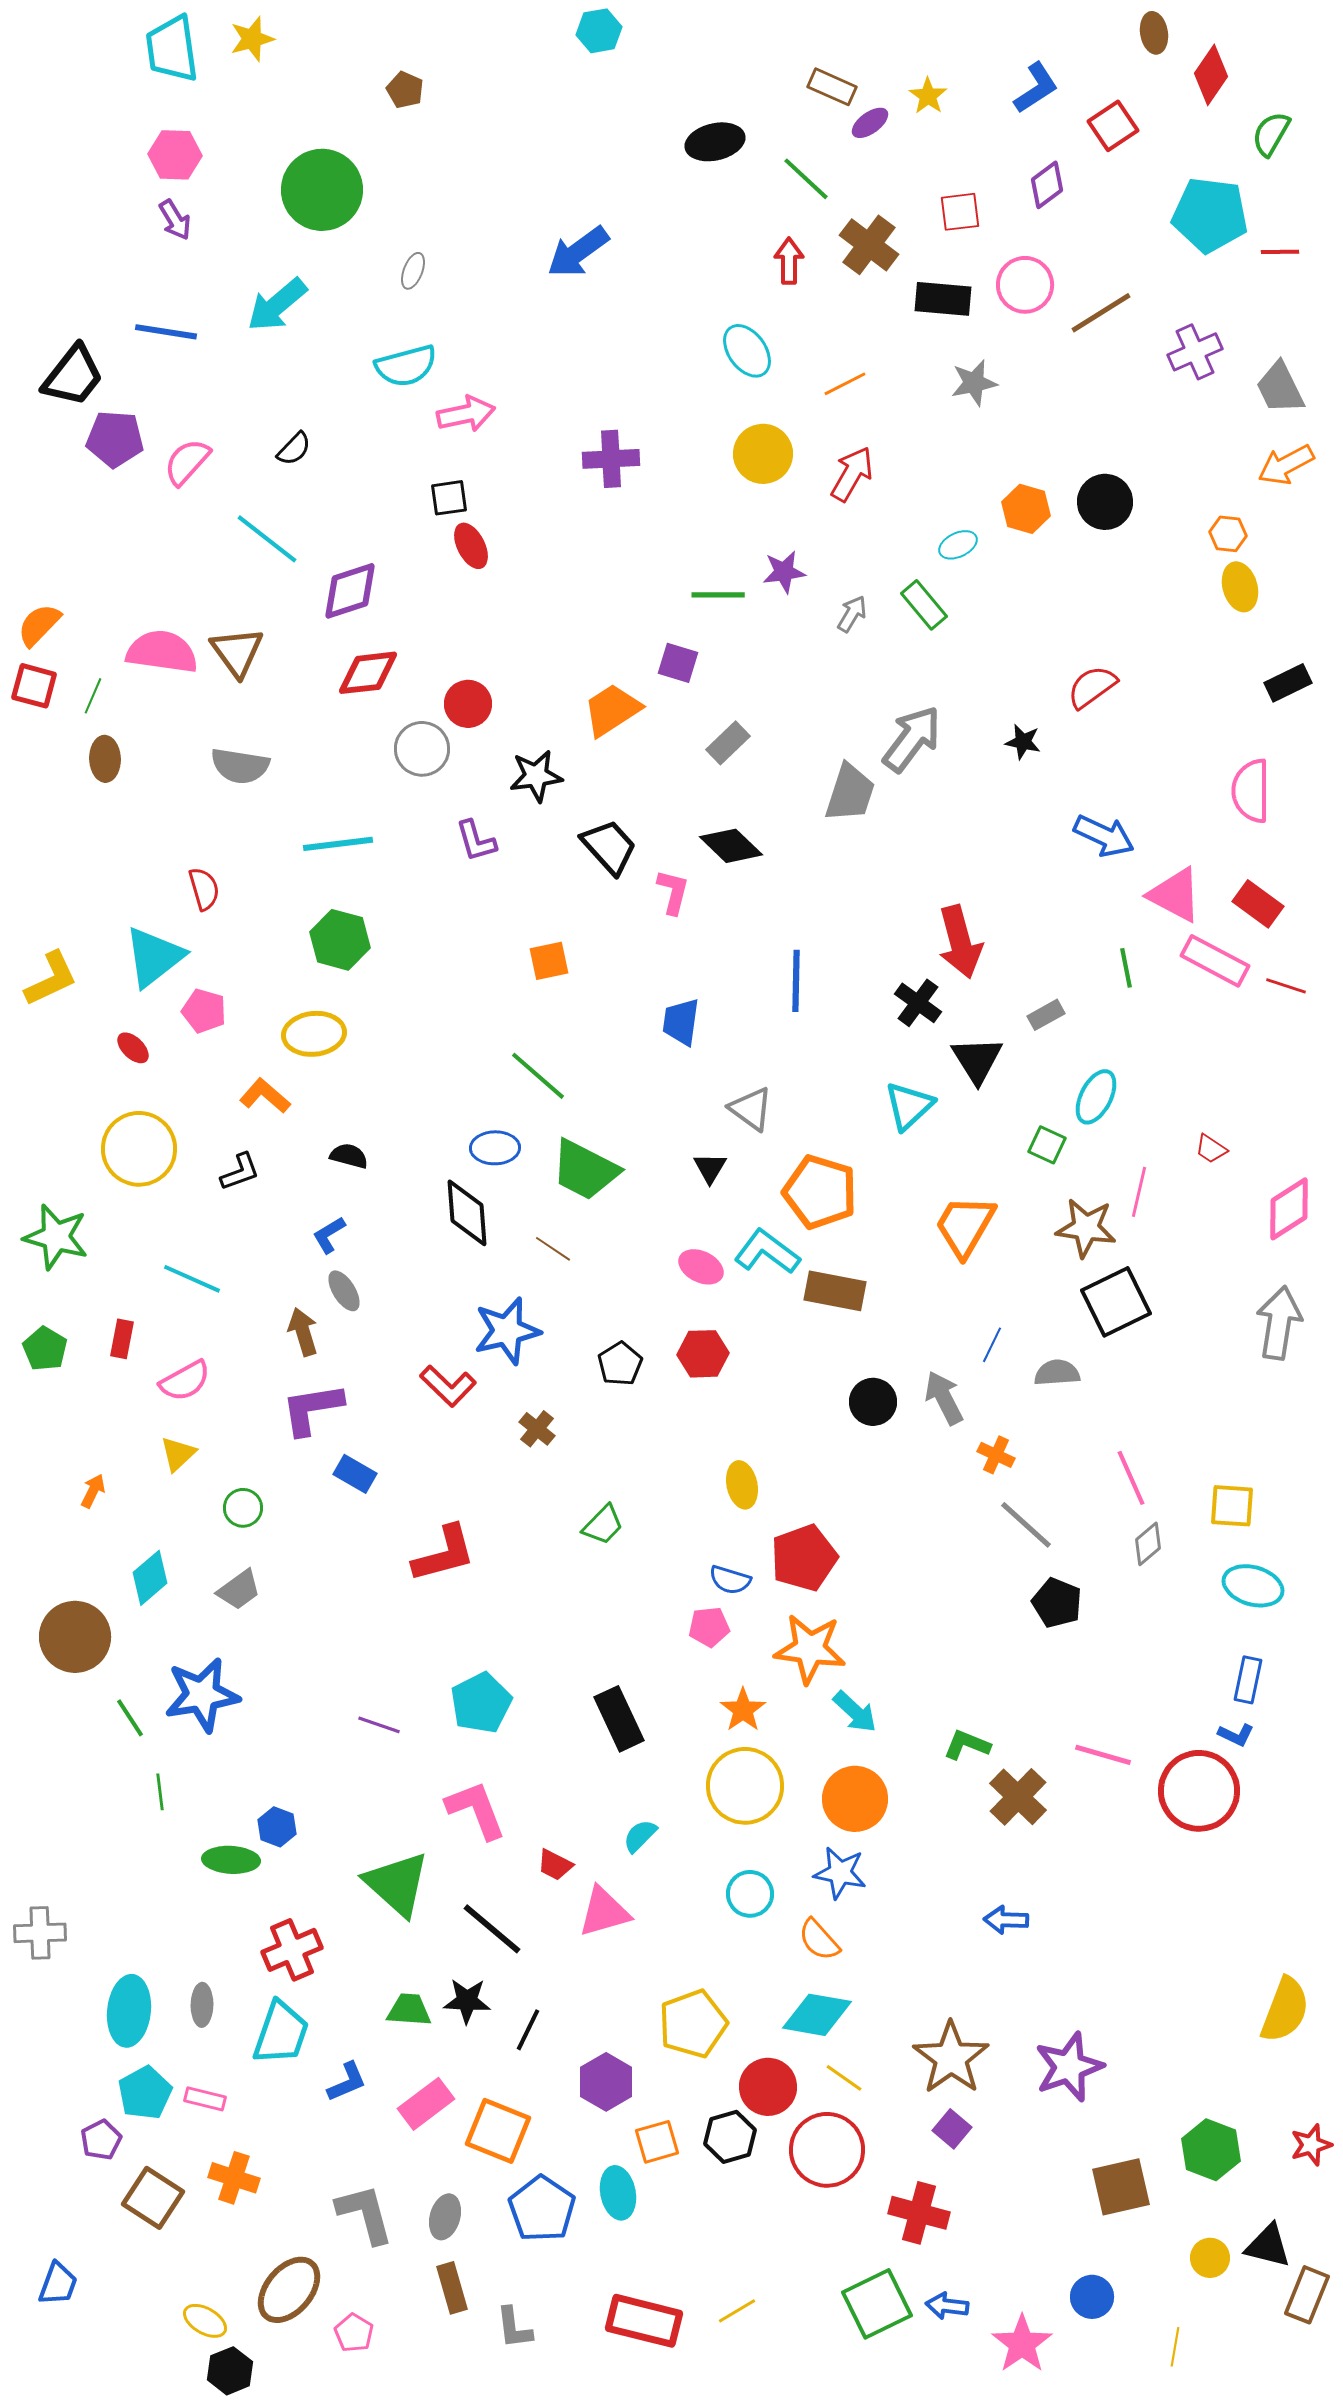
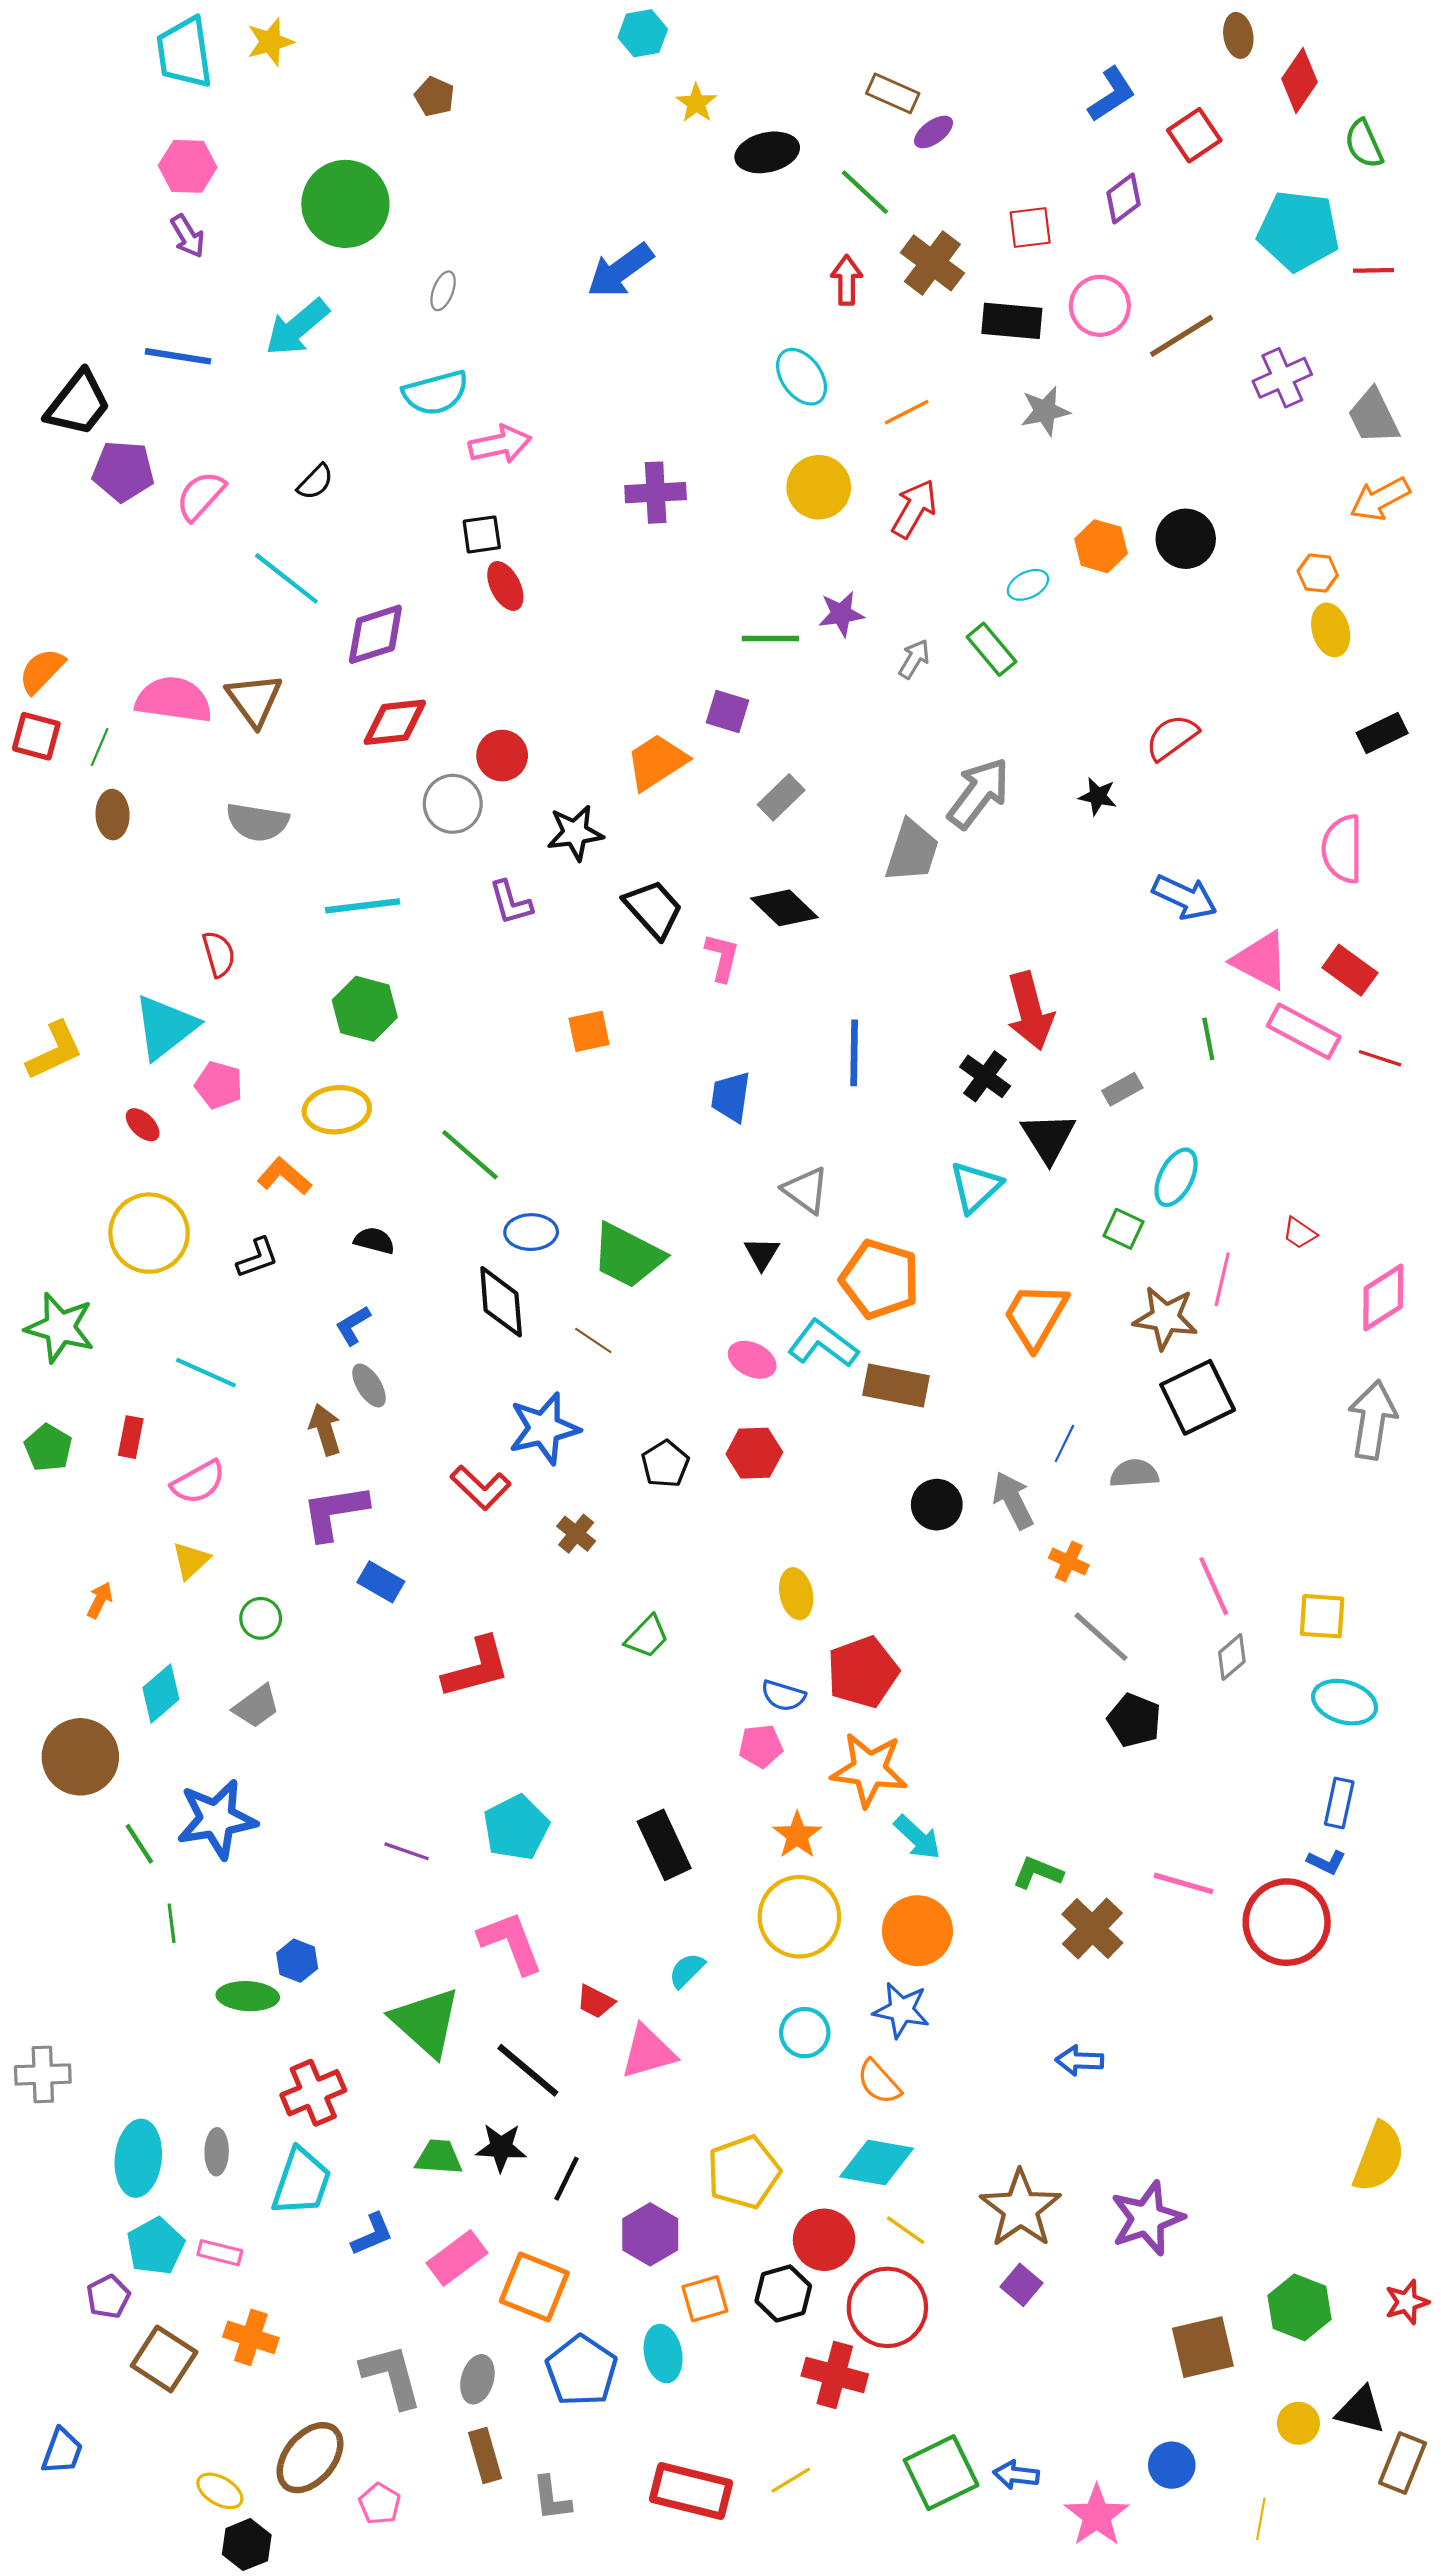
yellow star: (928, 96) -> (696, 103), moved
green semicircle: (1271, 134) -> (1364, 144), turned -54
green line: (538, 1076) -> (470, 1155), moved
red cross: (919, 2213) -> (835, 2375), moved

